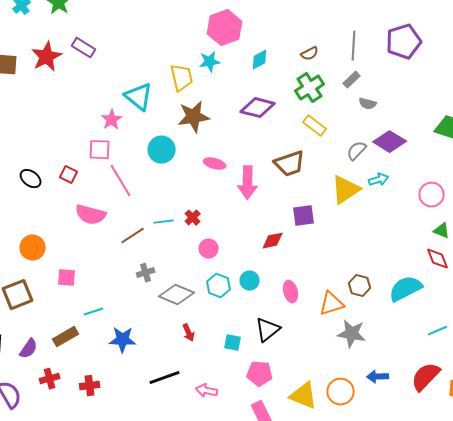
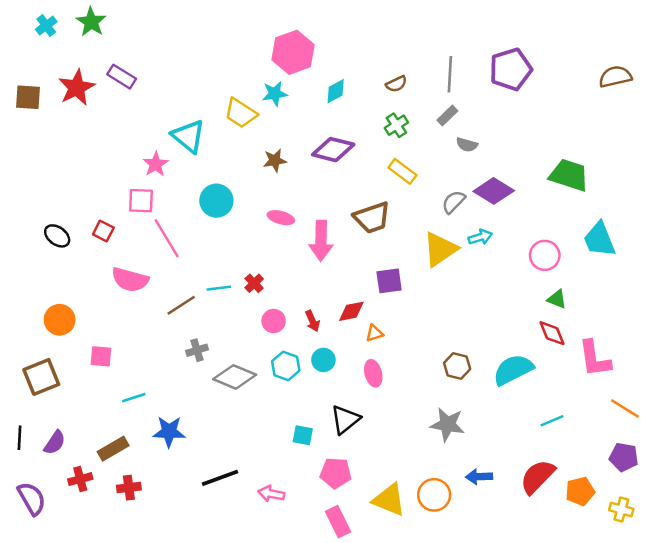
yellow trapezoid: (182, 78) -> (241, 113), turned 136
green cross: (310, 88) -> (396, 125), size x0.7
brown star: (194, 117) -> (275, 161), moved, size x0.6
orange triangle: (332, 304) -> (374, 333), moved, size x0.6
red arrow: (189, 333) -> (312, 321), moved
brown rectangle: (66, 337) -> (113, 449), moved

